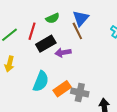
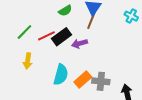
red line: (32, 31) -> (46, 36), moved, turned 54
brown line: (77, 31) -> (91, 20), turned 54

